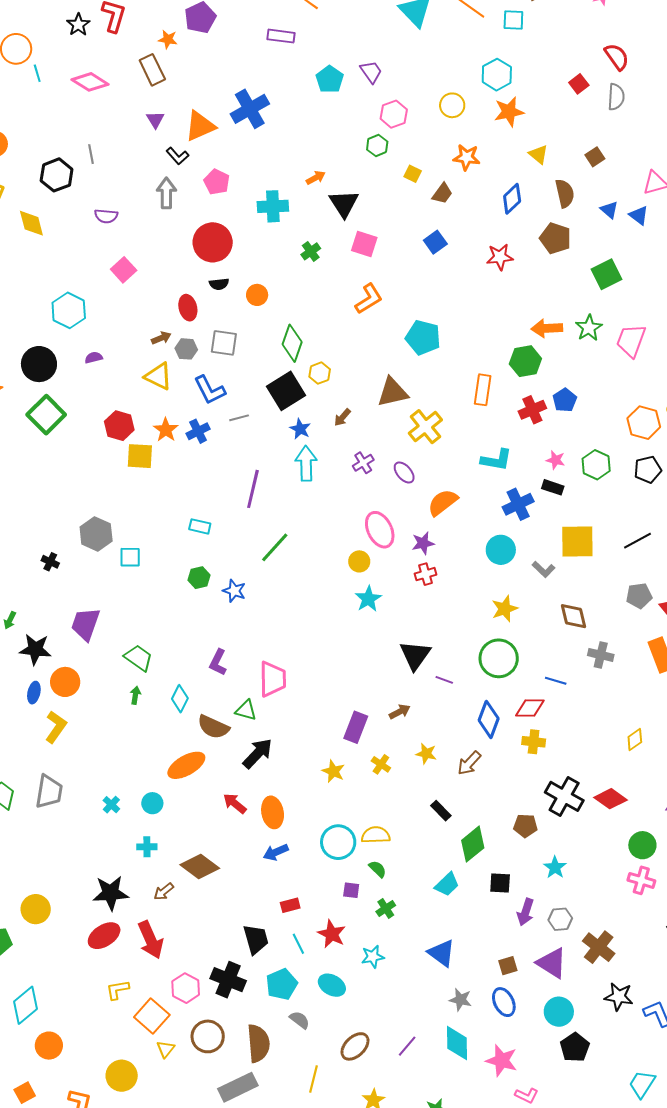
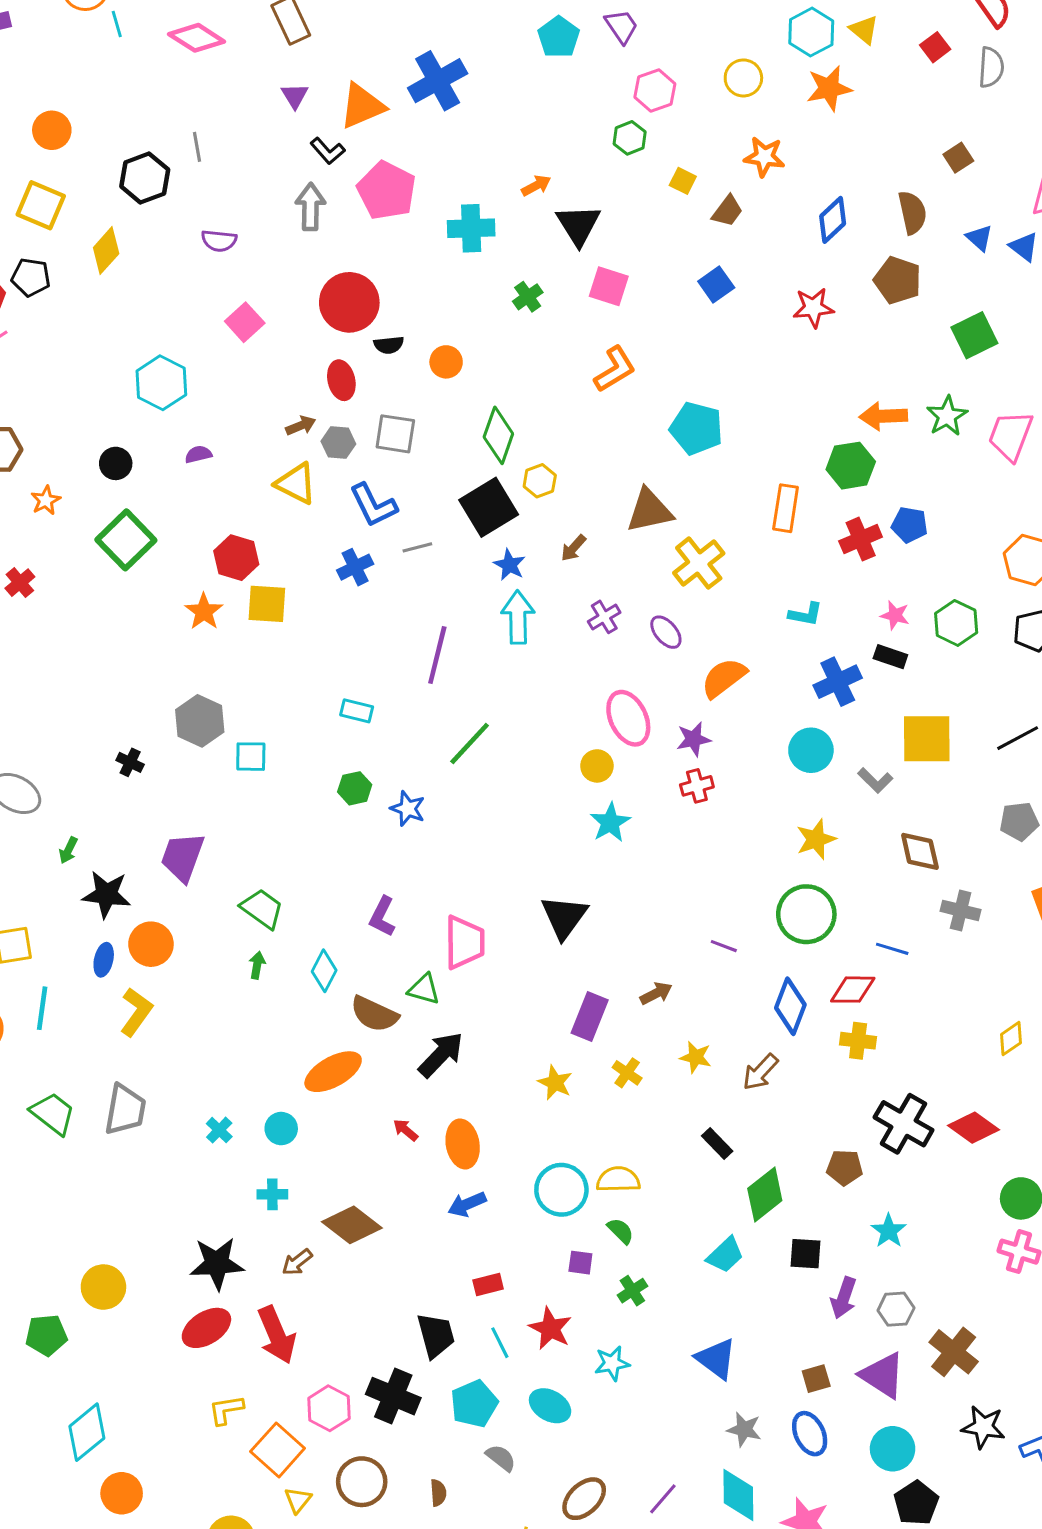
yellow triangle: (538, 154) -> (864, 30), moved
pink pentagon: (217, 182) -> (387, 191), size x1.5
yellow diamond: (31, 223) -> (106, 251), turned 56
red circle: (213, 242) -> (349, 302), moved
black circle: (39, 364) -> (116, 463), size x0.6
blue pentagon: (565, 400) -> (910, 525), turned -30
orange star: (166, 430) -> (204, 611), moved
cyan L-shape: (496, 460) -> (806, 614), size x0.7
black triangle: (415, 655) -> (564, 917), moved
red arrow: (235, 803) -> (406, 1130), size x0.7
brown semicircle: (258, 1043) -> (438, 1493), size x0.5

